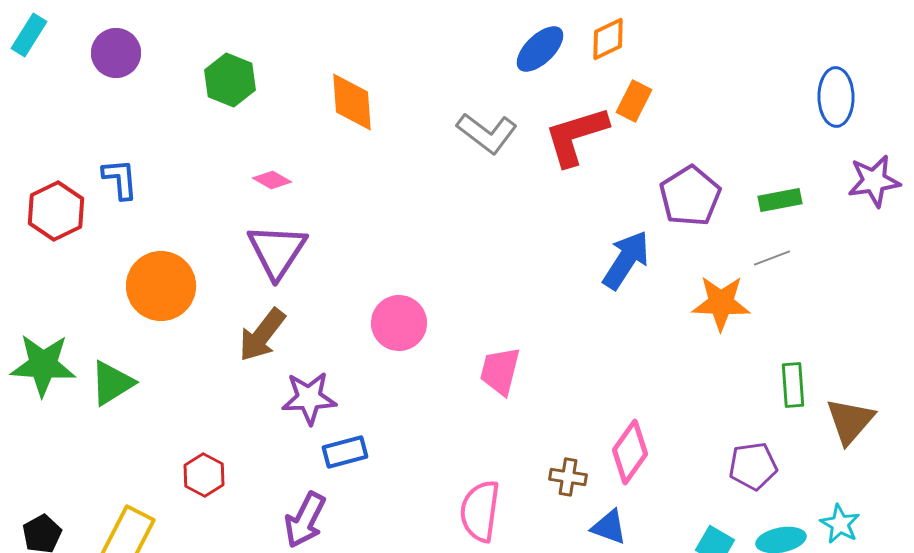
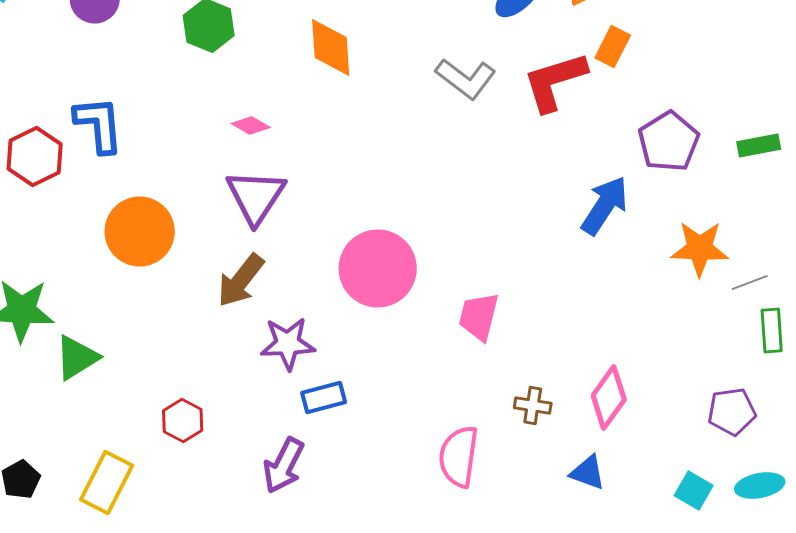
blue L-shape: (120, 179) -> (99, 124), size x1.4
gray line: (772, 258) -> (750, 282), moved
pink circle: (399, 323) -> (378, 268), size x1.4
green triangle: (112, 383) -> (77, 358), moved
brown cross: (568, 477) -> (533, 406), moved

